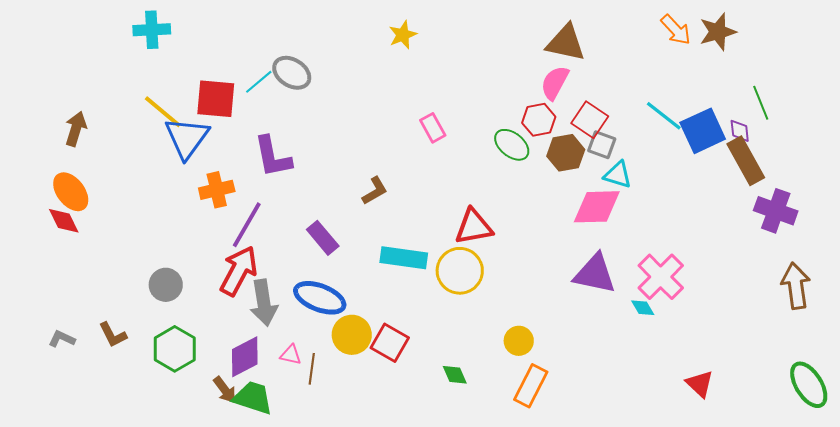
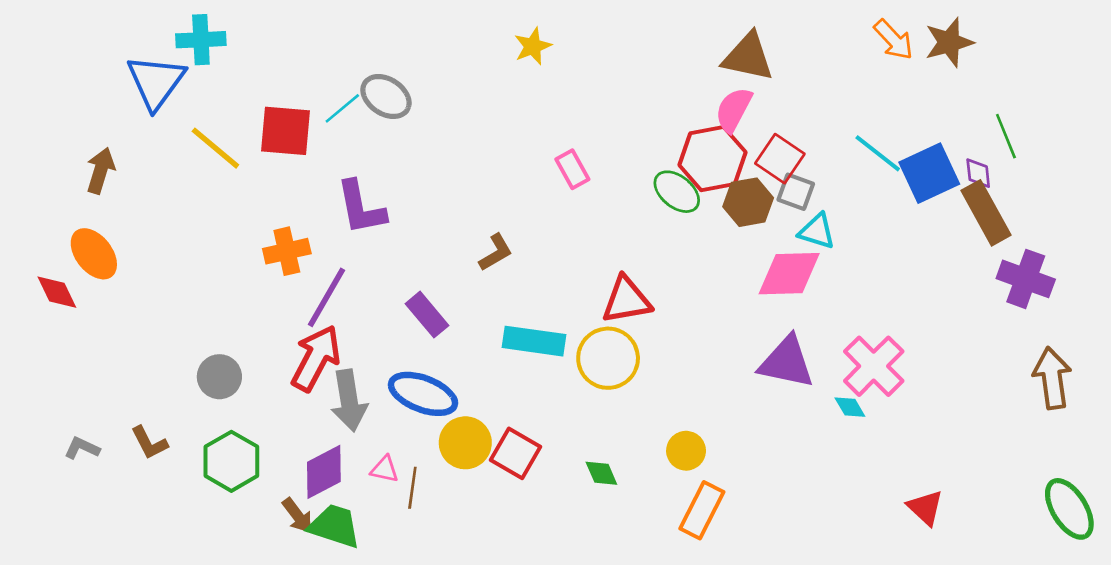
red hexagon: (539, 120) -> (712, 159), size x1.5
blue triangle: (187, 138) -> (156, 82), moved
red diamond: (64, 221) -> (57, 292), moved
green diamond: (455, 375) -> (601, 473), moved

